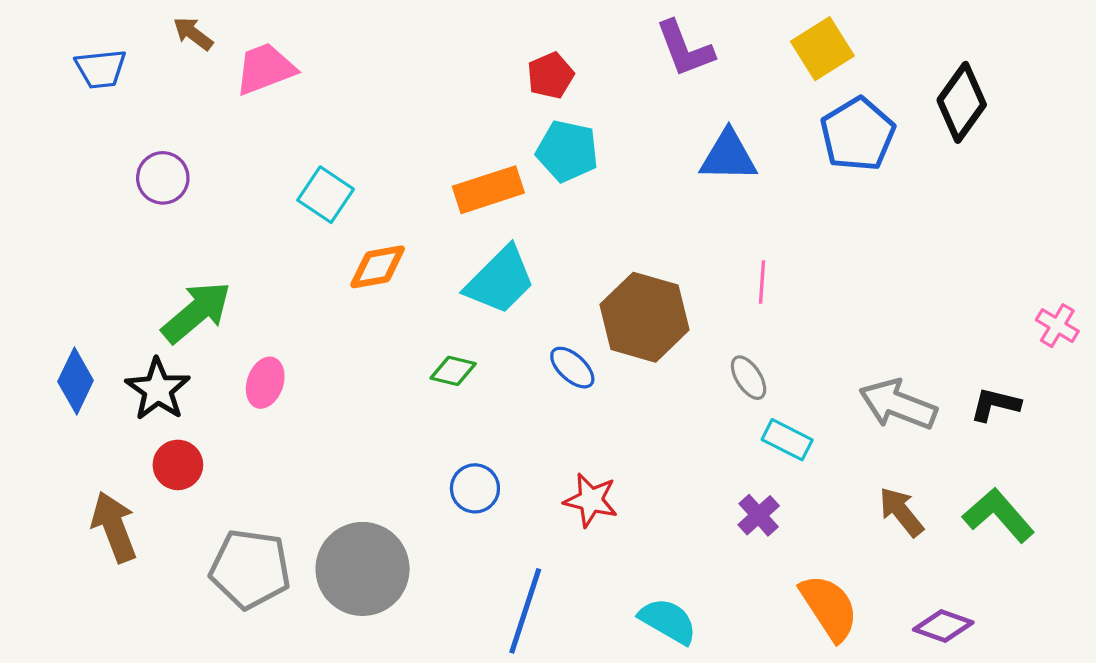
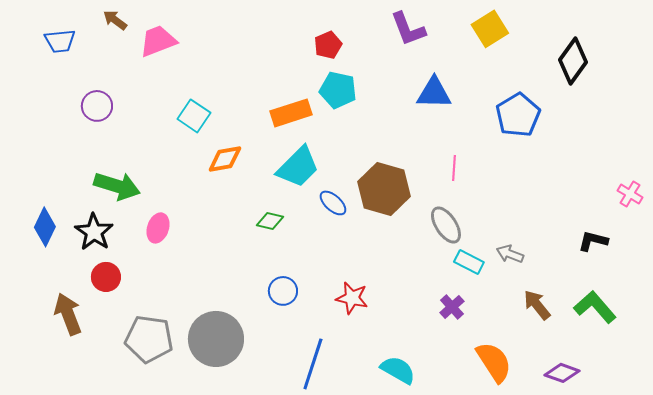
blue pentagon: (858, 134) -> (518, 115), moved
green arrow: (196, 312) -> (117, 186), turned 57
blue ellipse: (572, 368) -> (333, 203), moved
gray ellipse: (749, 378) -> (446, 225), size x1.4
gray arrow: (898, 404) -> (510, 254), moved, size x0.6

